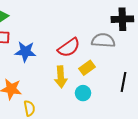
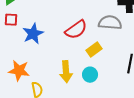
blue star: (25, 52) -> (33, 34), turned -30
yellow arrow: (61, 77) -> (66, 72), moved

